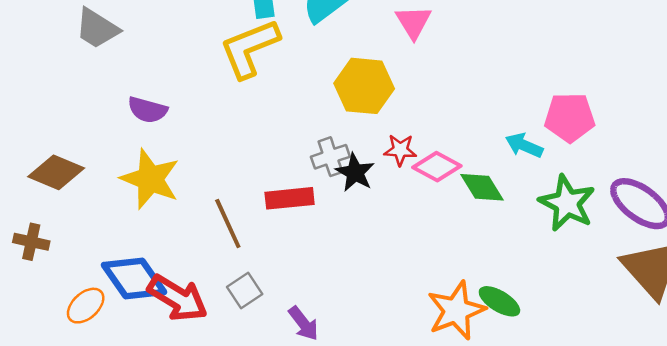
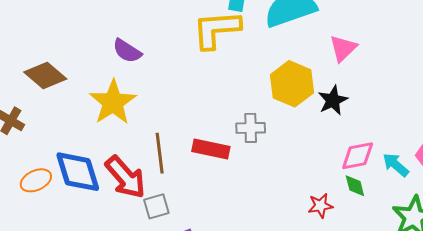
red star: (400, 150) -> (320, 206), moved, turned -30
pink diamond: (437, 167) -> (358, 156), moved, turned -57
black star: (355, 173) -> (333, 100), moved
green diamond: (482, 187) -> (355, 186), size x0.7
red arrow: (178, 298) -> (125, 177), moved

